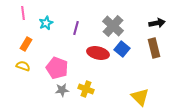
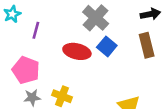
purple line: (76, 28) -> (36, 30), moved

